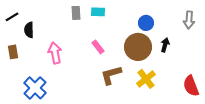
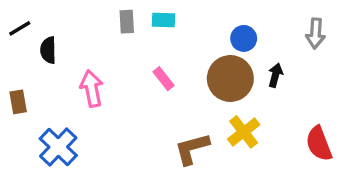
brown rectangle: (13, 52) -> (18, 102), moved
brown L-shape: (111, 75) -> (192, 149), moved

